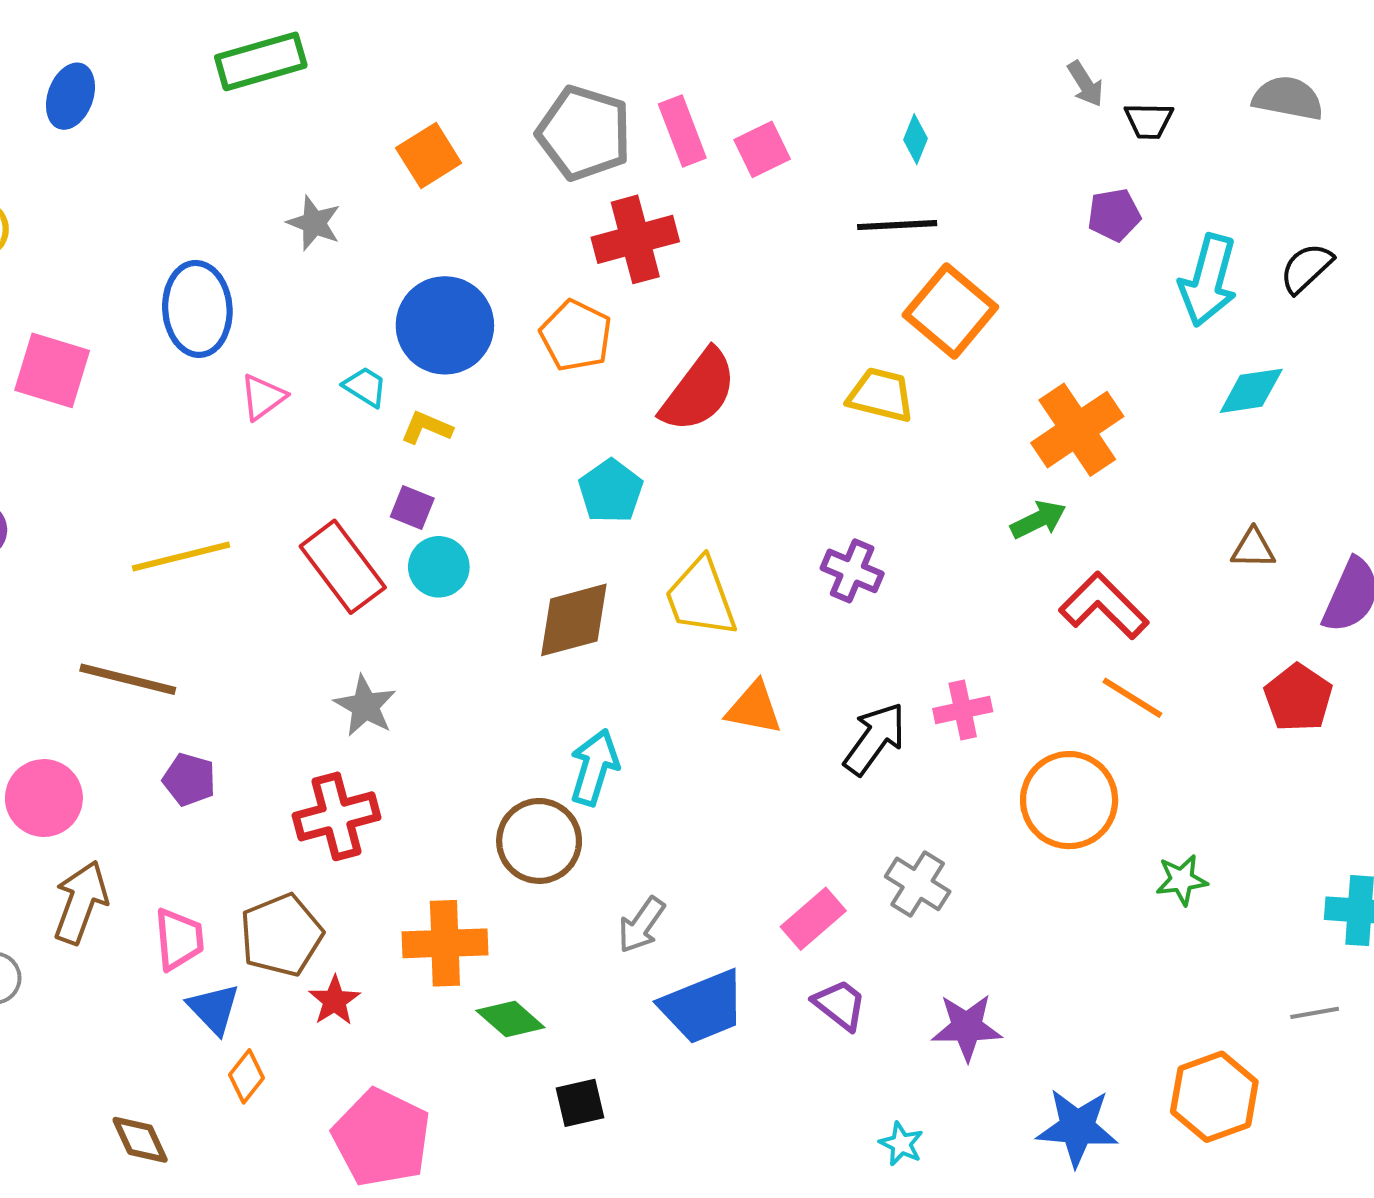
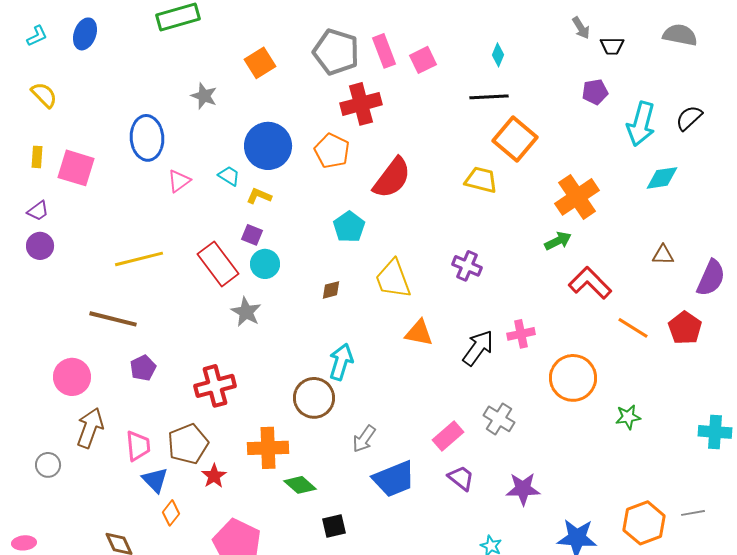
brown diamond: (574, 620) -> (331, 290), size x0.5
orange line: (1132, 698) -> (633, 328), moved
gray star: (365, 706) -> (246, 312), moved
purple pentagon: (189, 780) -> (143, 368), turned 30
gray line: (1315, 1013) -> (693, 513), moved

